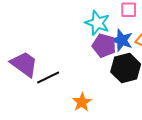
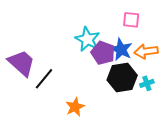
cyan star: (97, 23) -> (87, 39), moved
black line: (48, 77) -> (44, 79), turned -30

